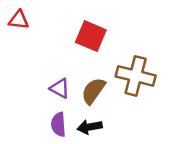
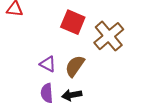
brown cross: (136, 76) -> (109, 36), moved, turned 36

